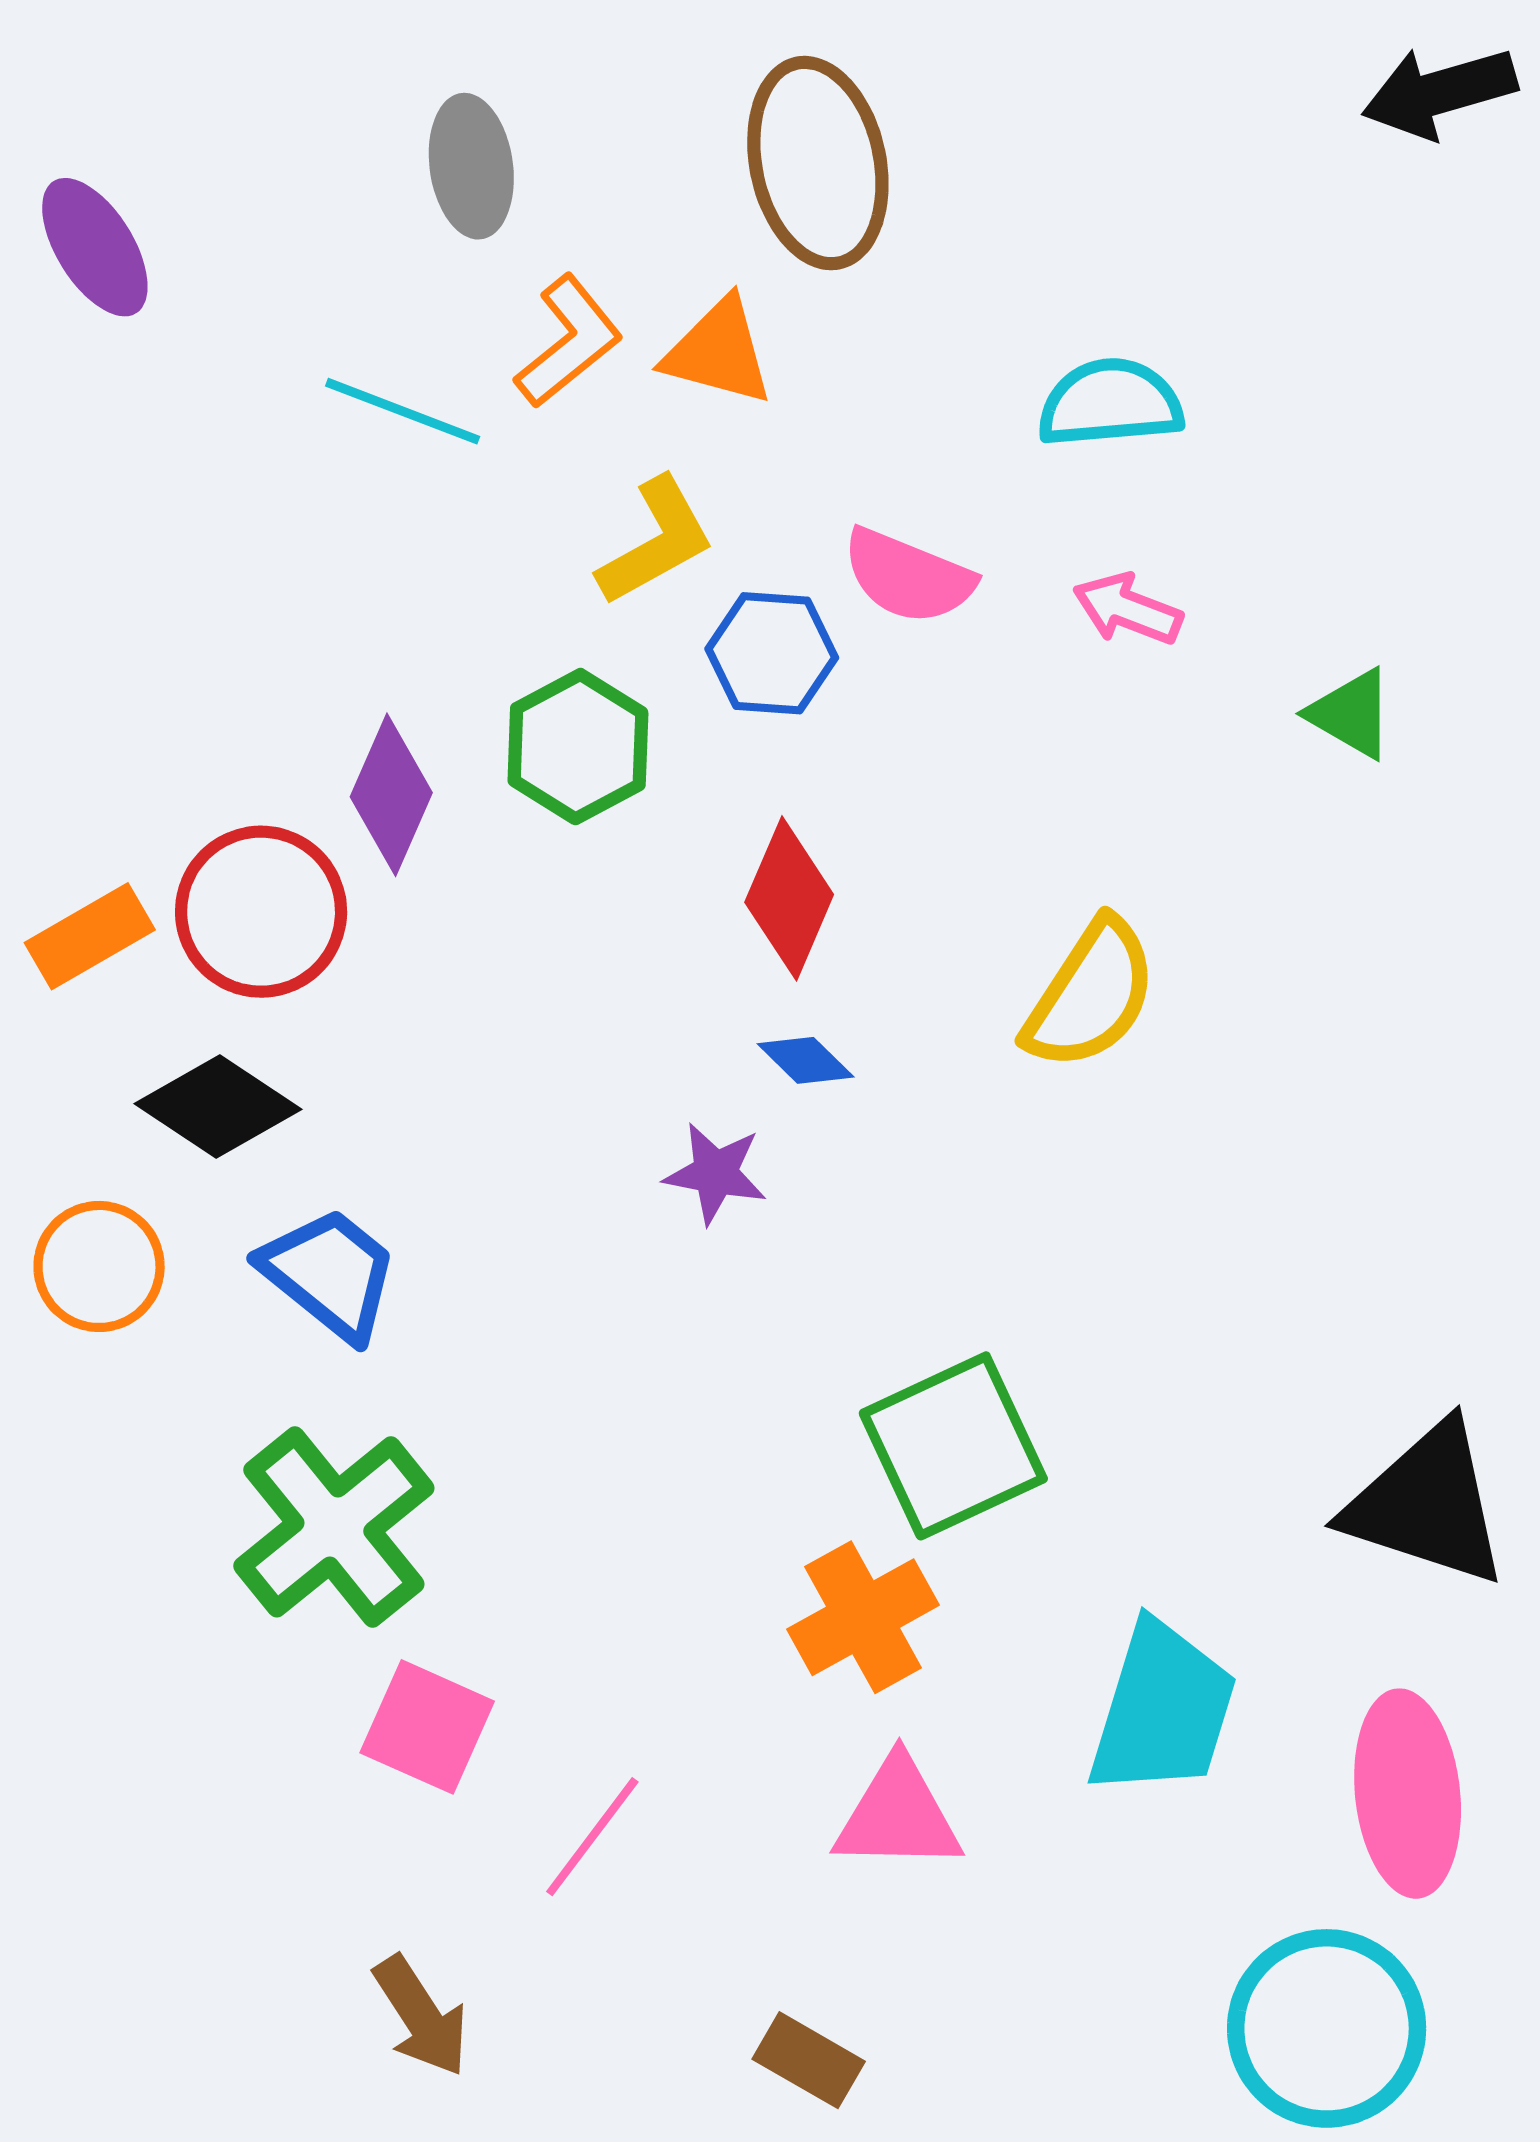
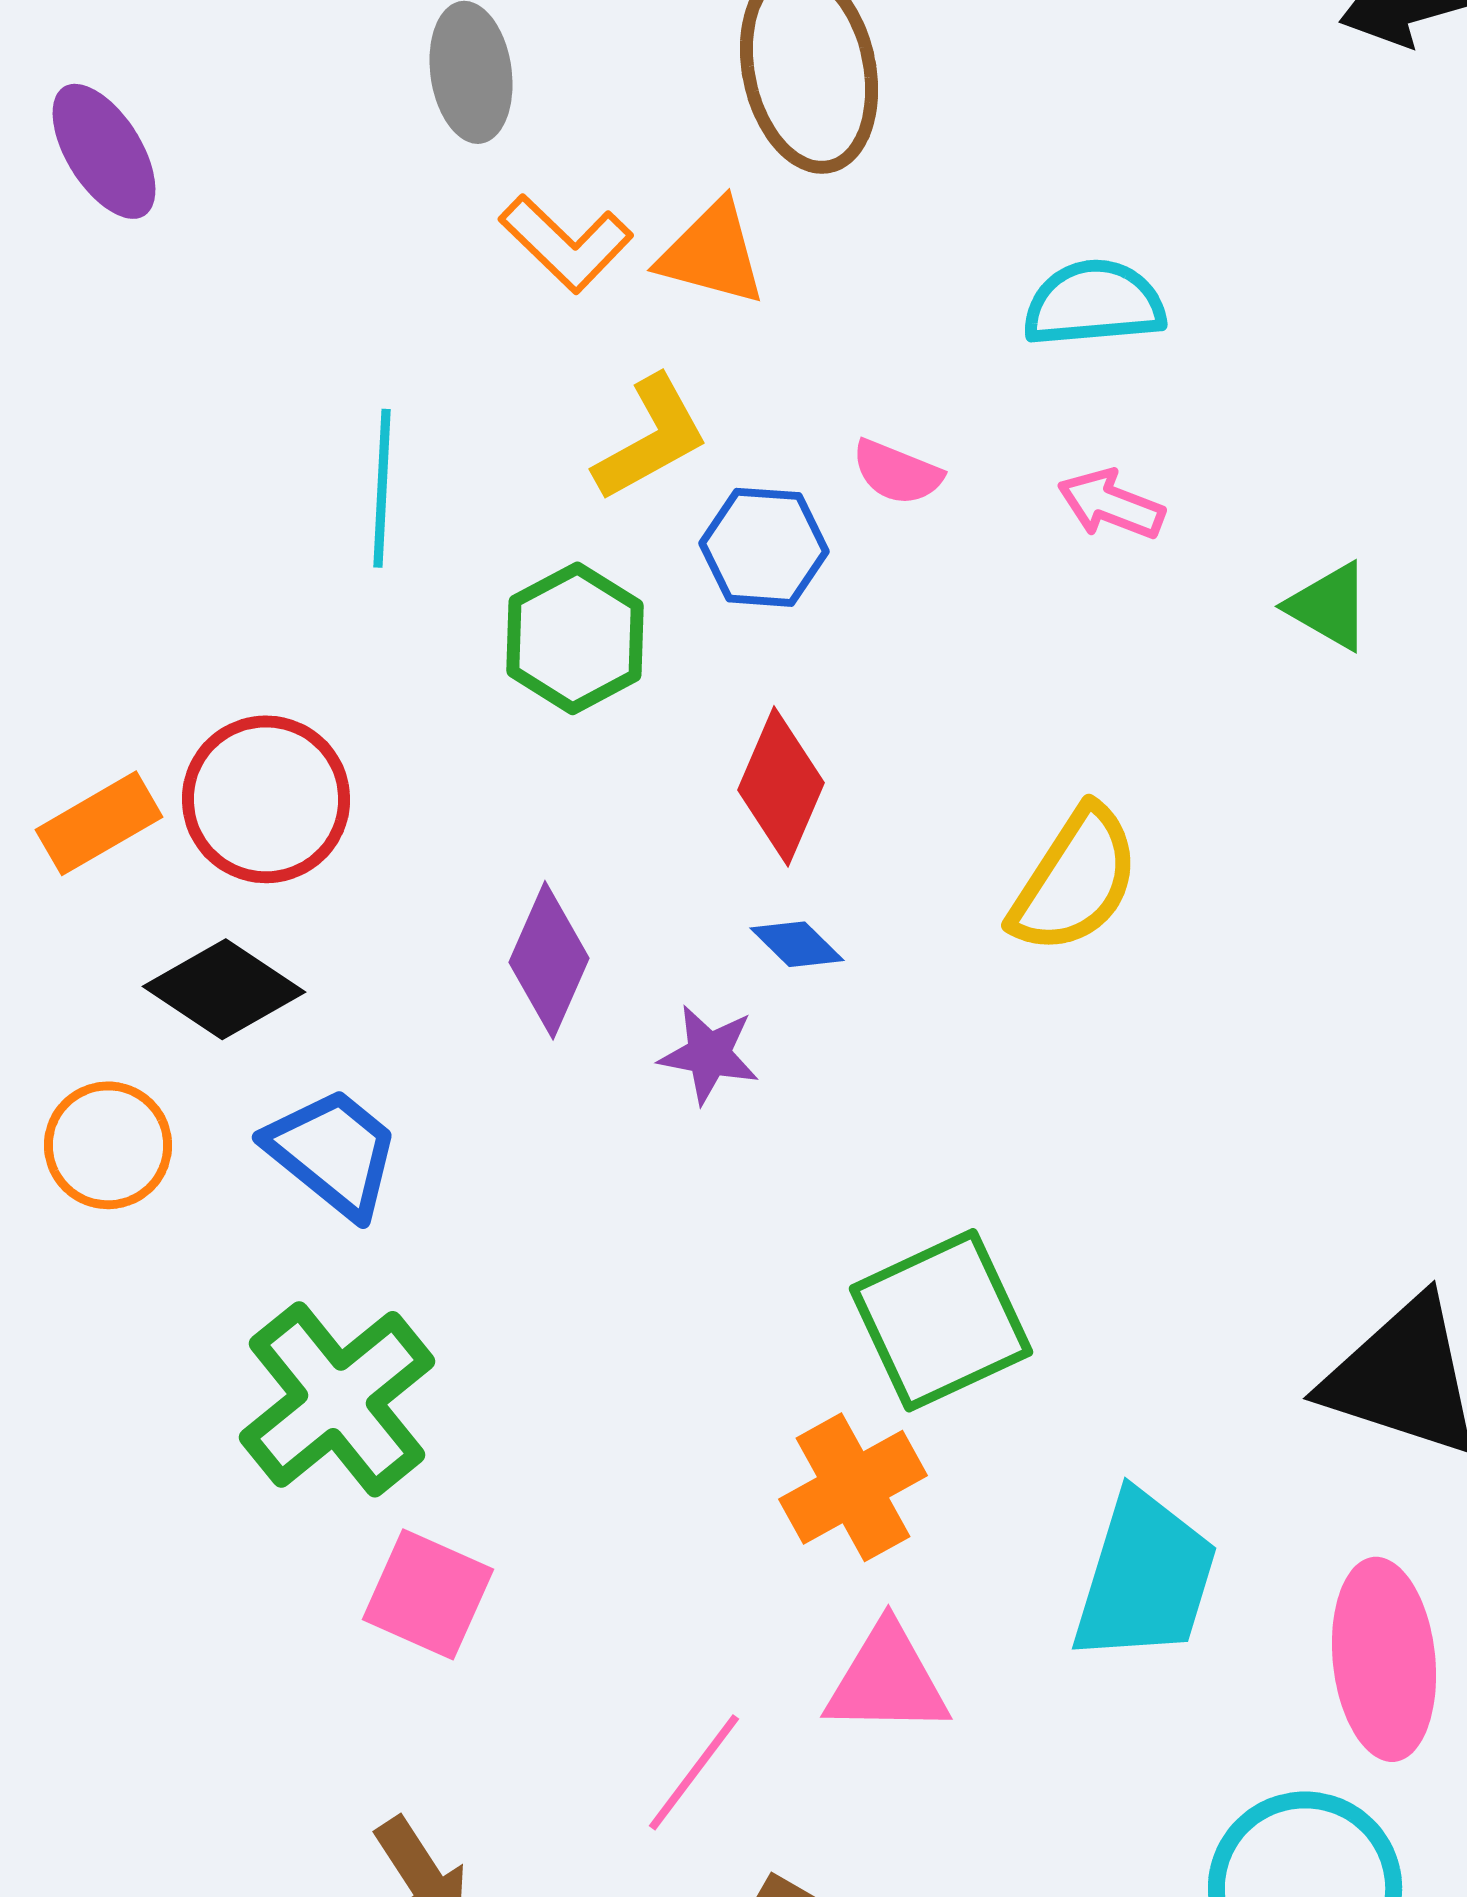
orange L-shape: (569, 341) -> (566, 243), turned 83
cyan line: (403, 411) -> (382, 488), moved, turned 72
pink semicircle: (908, 576) -> (897, 472), size x0.7
purple diamond: (391, 795) -> (549, 960), moved
pink line: (592, 1837) -> (694, 1772), moved

